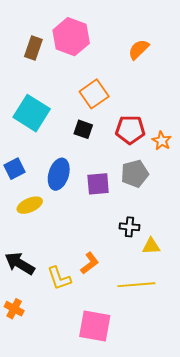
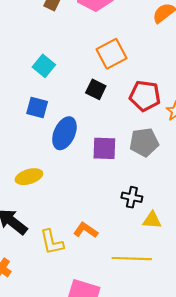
cyan square: (32, 113) -> (44, 66), size x0.6
blue square: (14, 169) -> (37, 108), moved, turned 35
yellow ellipse: (30, 205) -> (29, 177), moved
orange L-shape: (90, 263) -> (86, 230), turned -115

